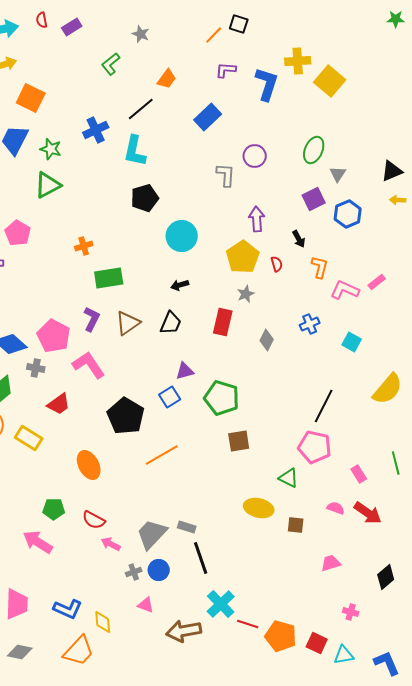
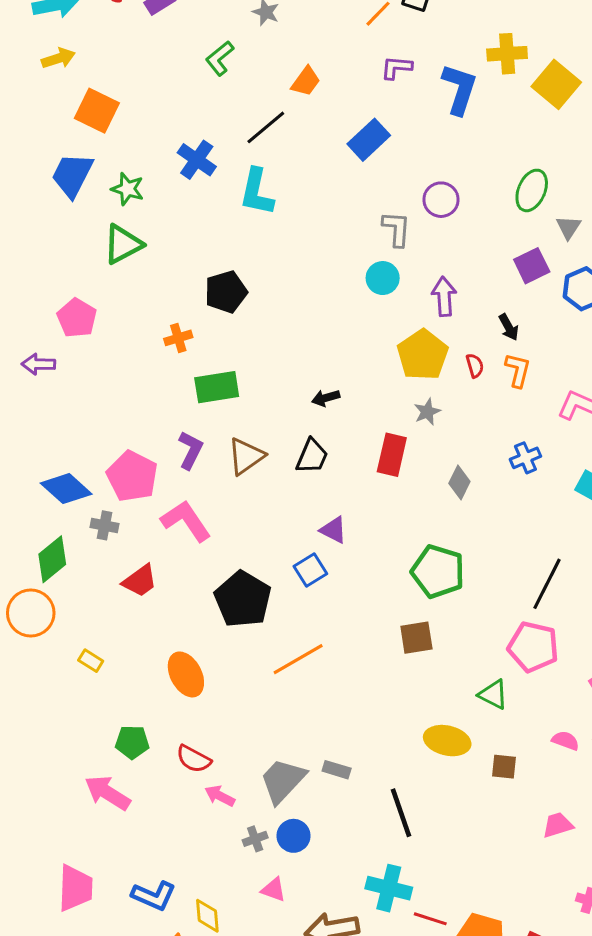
blue cross: (96, 130) -> (197, 160), turned -30
black pentagon: (145, 198) -> (226, 292), moved
cyan circle: (182, 236) -> (383, 278), moved, size x0.7
orange L-shape: (320, 267) -> (518, 370), moved
purple triangle: (185, 371) -> (333, 530), turned 42
green pentagon: (222, 398) -> (438, 572), moved
yellow rectangle: (29, 438) -> (91, 661), moved, size x0.6
black line: (201, 558) -> (401, 813), moved
cyan cross: (221, 604) -> (389, 888), turned -32

